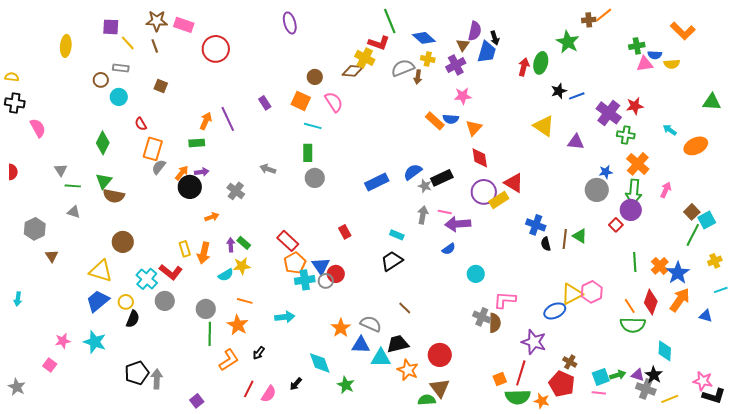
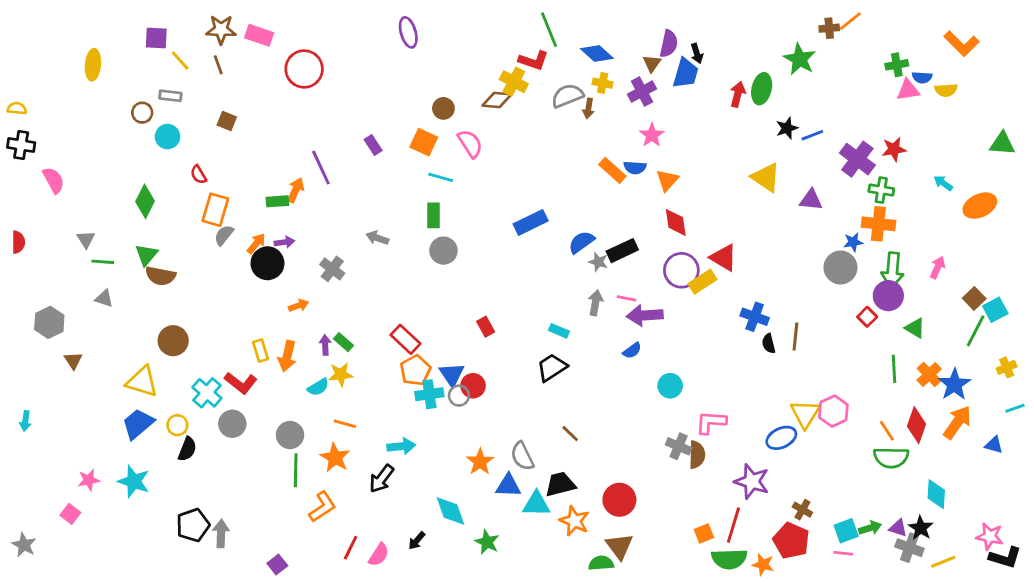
pink star: (463, 96) -> (652, 135), turned -30
orange arrow: (206, 121) -> (296, 190), moved
orange cross: (638, 164) -> (878, 224), moved, turned -35
blue rectangle: (377, 182) -> (531, 222), moved
green triangle: (580, 236) -> (915, 328), moved
yellow triangle: (572, 294) -> (805, 414), turned -30
gray semicircle: (371, 324) -> (522, 456), turned -140
black arrow: (259, 353) -> (382, 479), moved, size x1.5

